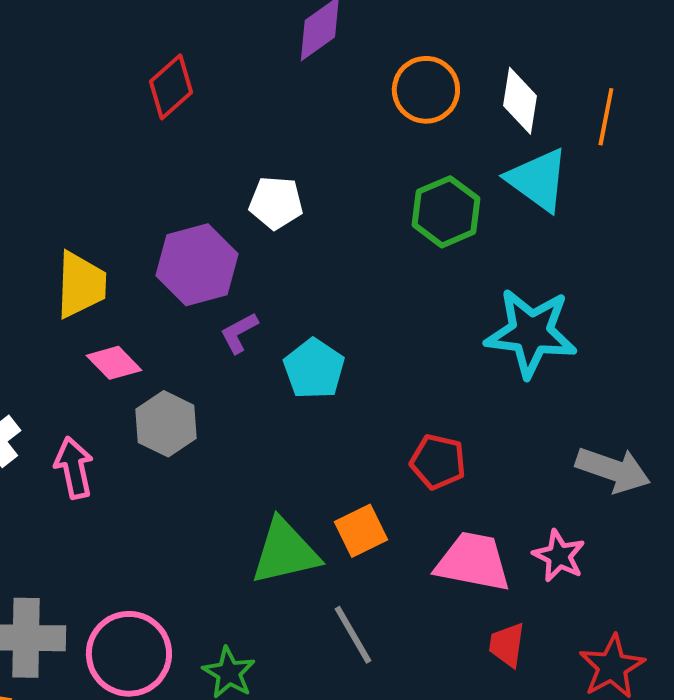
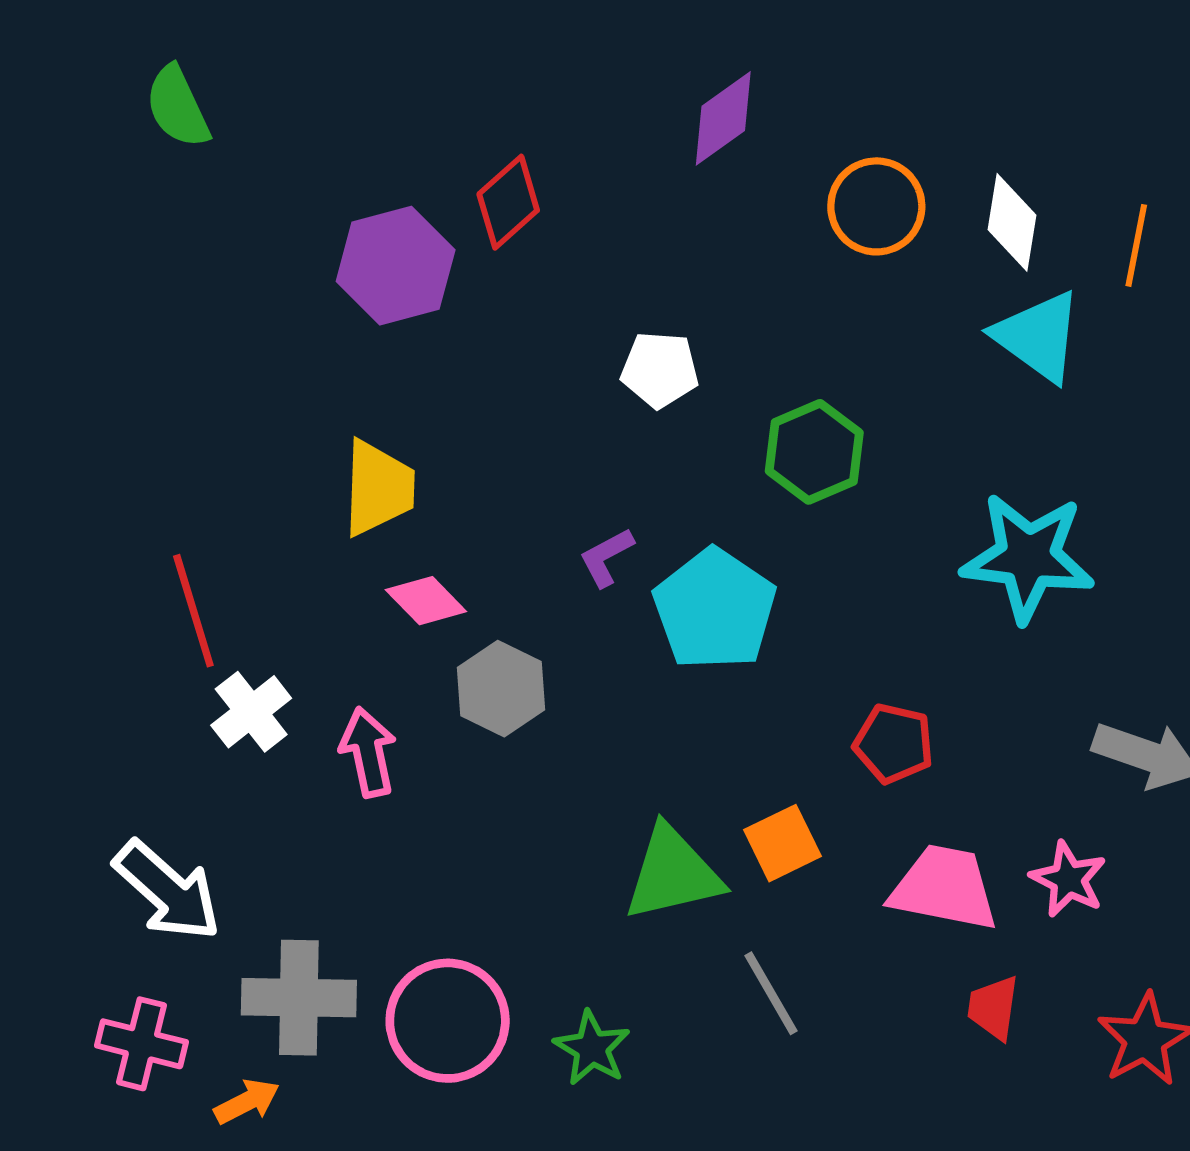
green hexagon: (446, 212) -> (814, 452), moved
purple hexagon: (197, 265) -> (396, 266), moved
cyan pentagon: (314, 369) -> (715, 609), size x1.4

